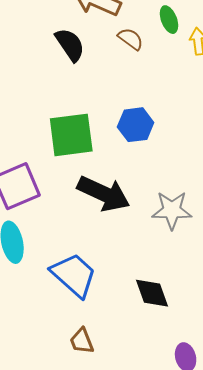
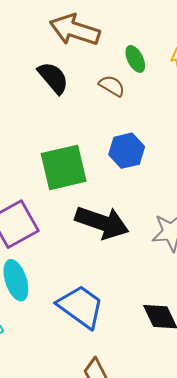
green ellipse: (169, 20) -> (135, 59), moved
brown semicircle: (131, 39) -> (112, 86), moved

